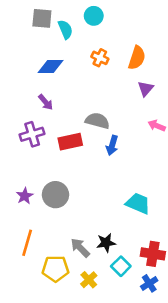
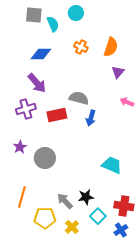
purple arrow: (46, 102) -> (37, 83), size x1.5
purple star: (25, 196) -> (20, 147), moved

